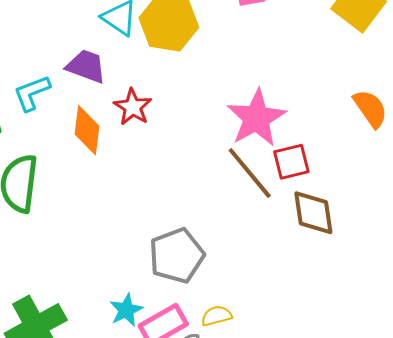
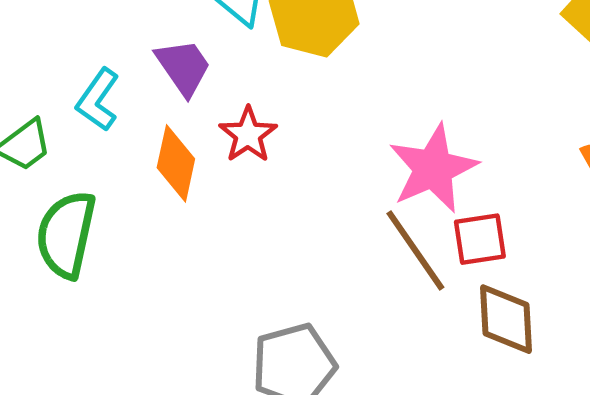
purple trapezoid: (86, 66) -> (183, 67), turned 30
cyan L-shape: (32, 93) -> (98, 100), turned -39

